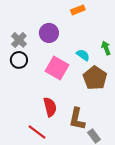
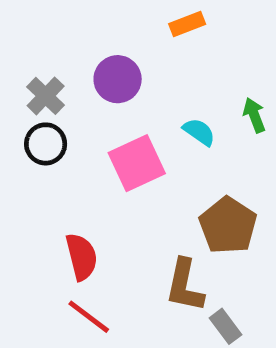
pink square: (57, 68) -> (137, 163), turned 35
brown pentagon: (95, 78) -> (228, 226), moved
red semicircle: (50, 107) -> (82, 257), moved

